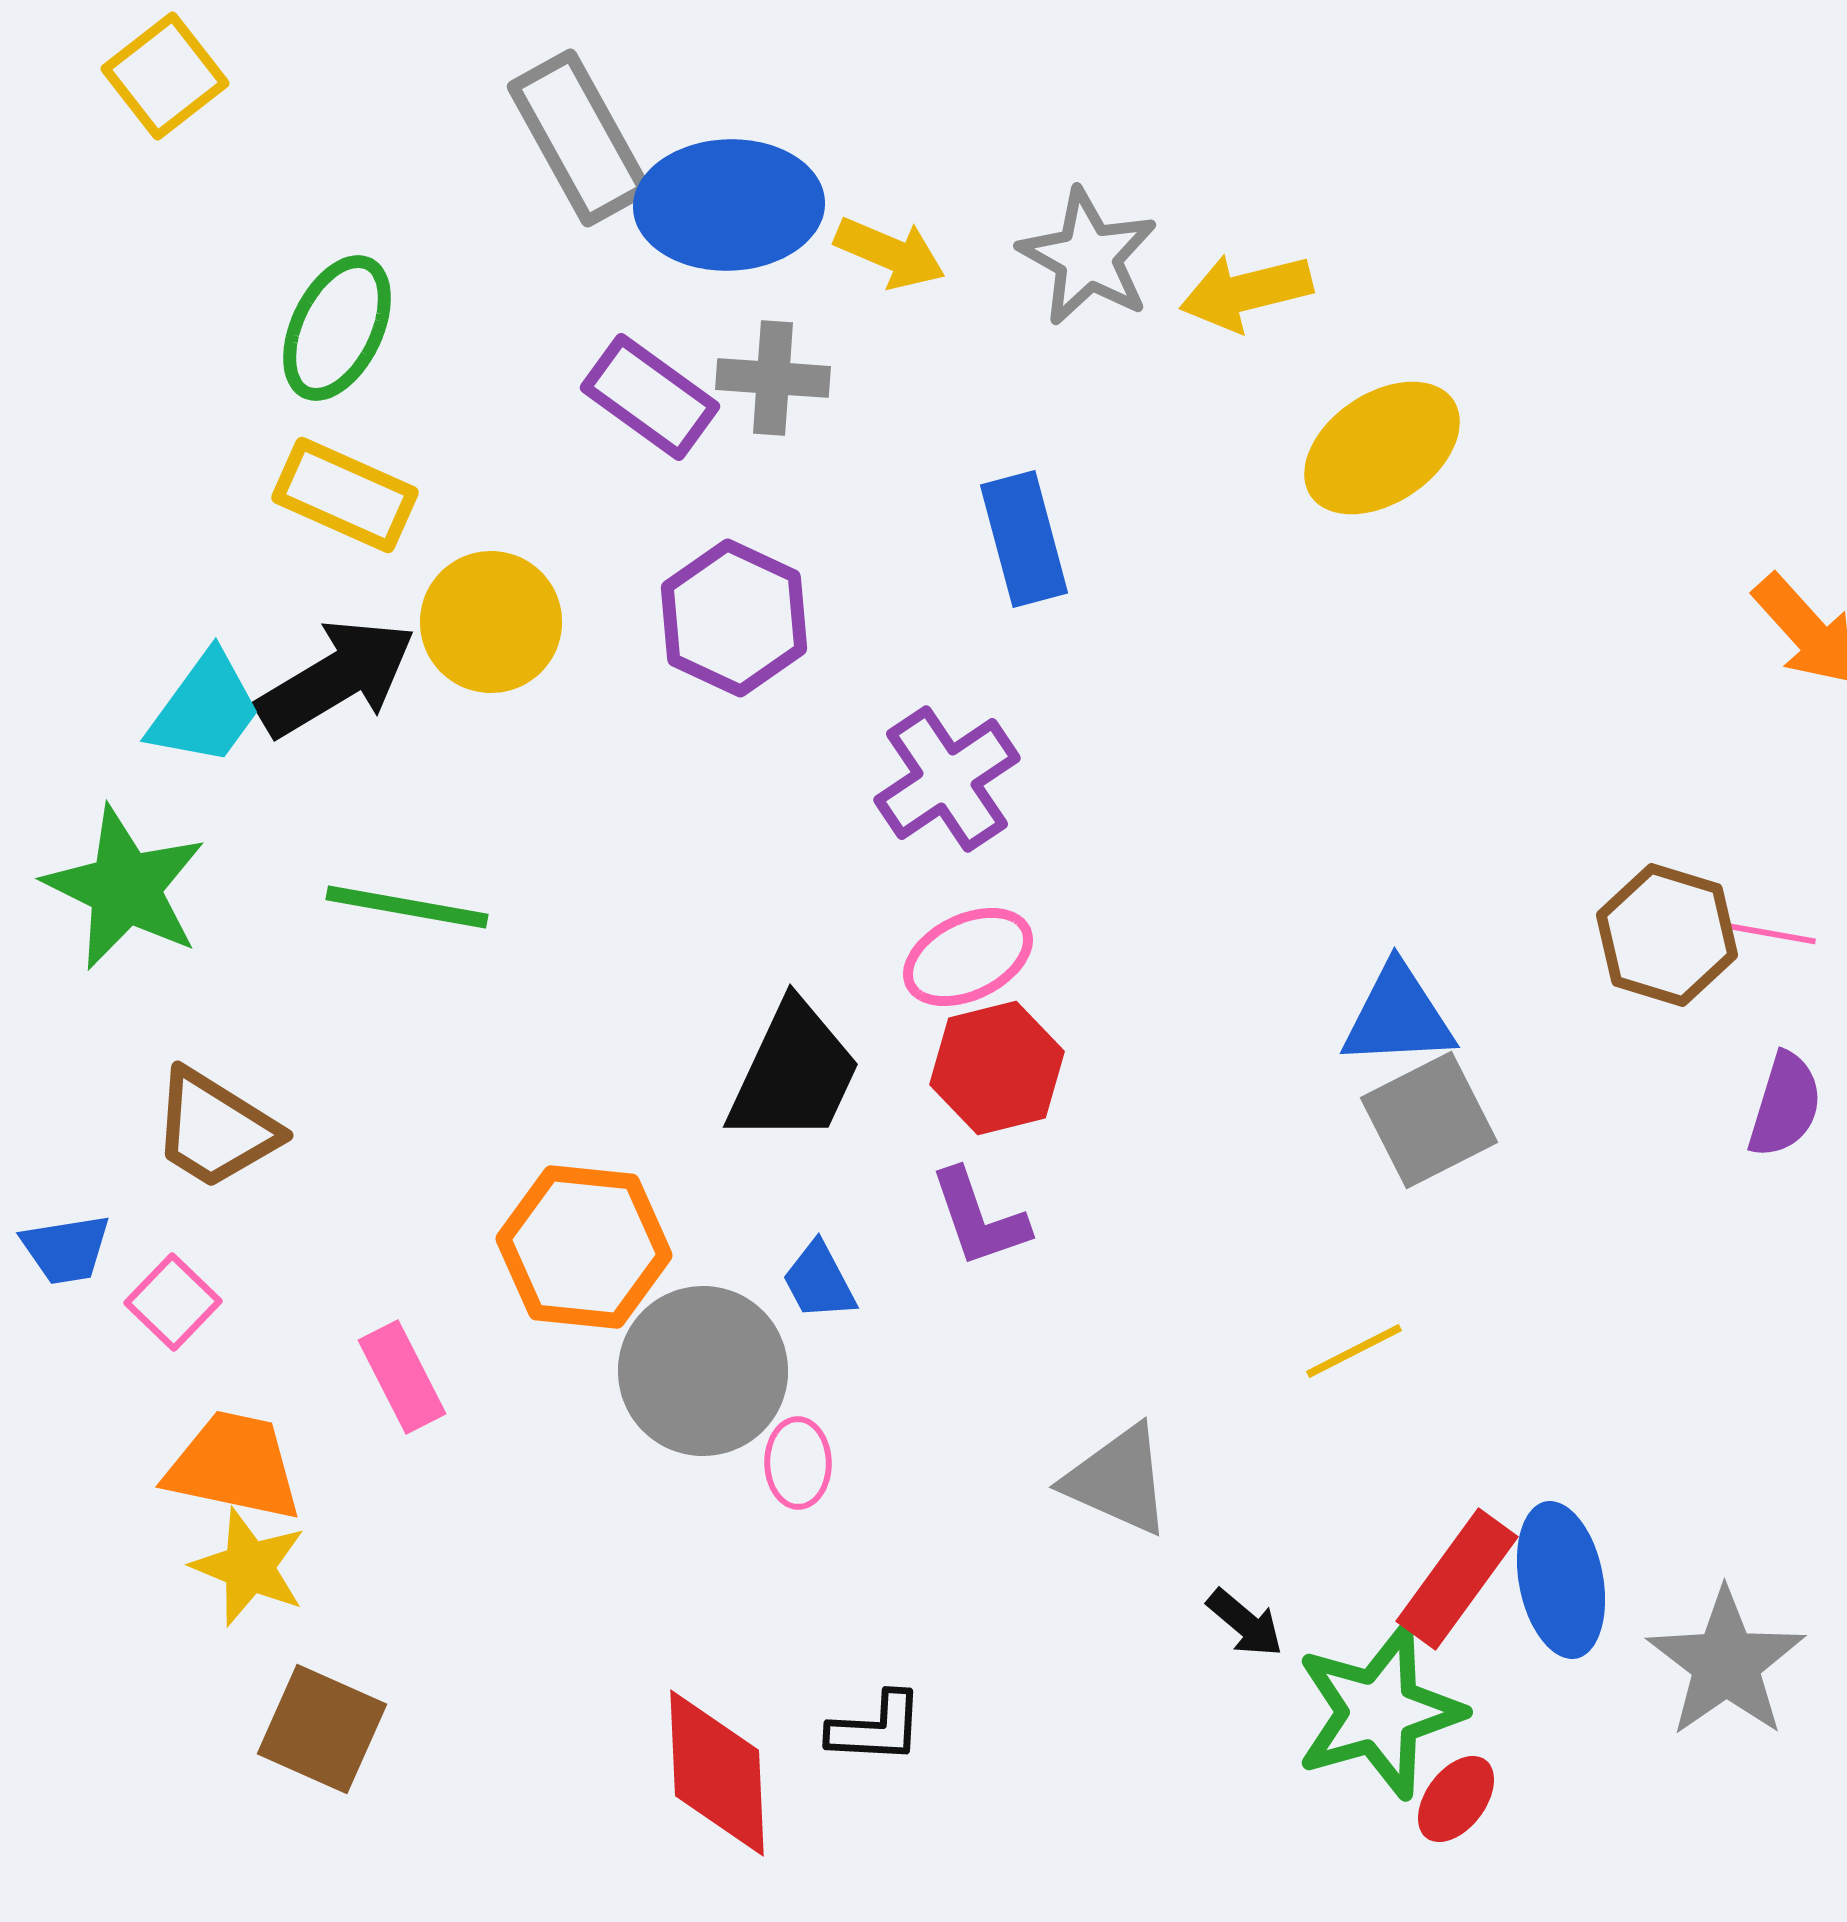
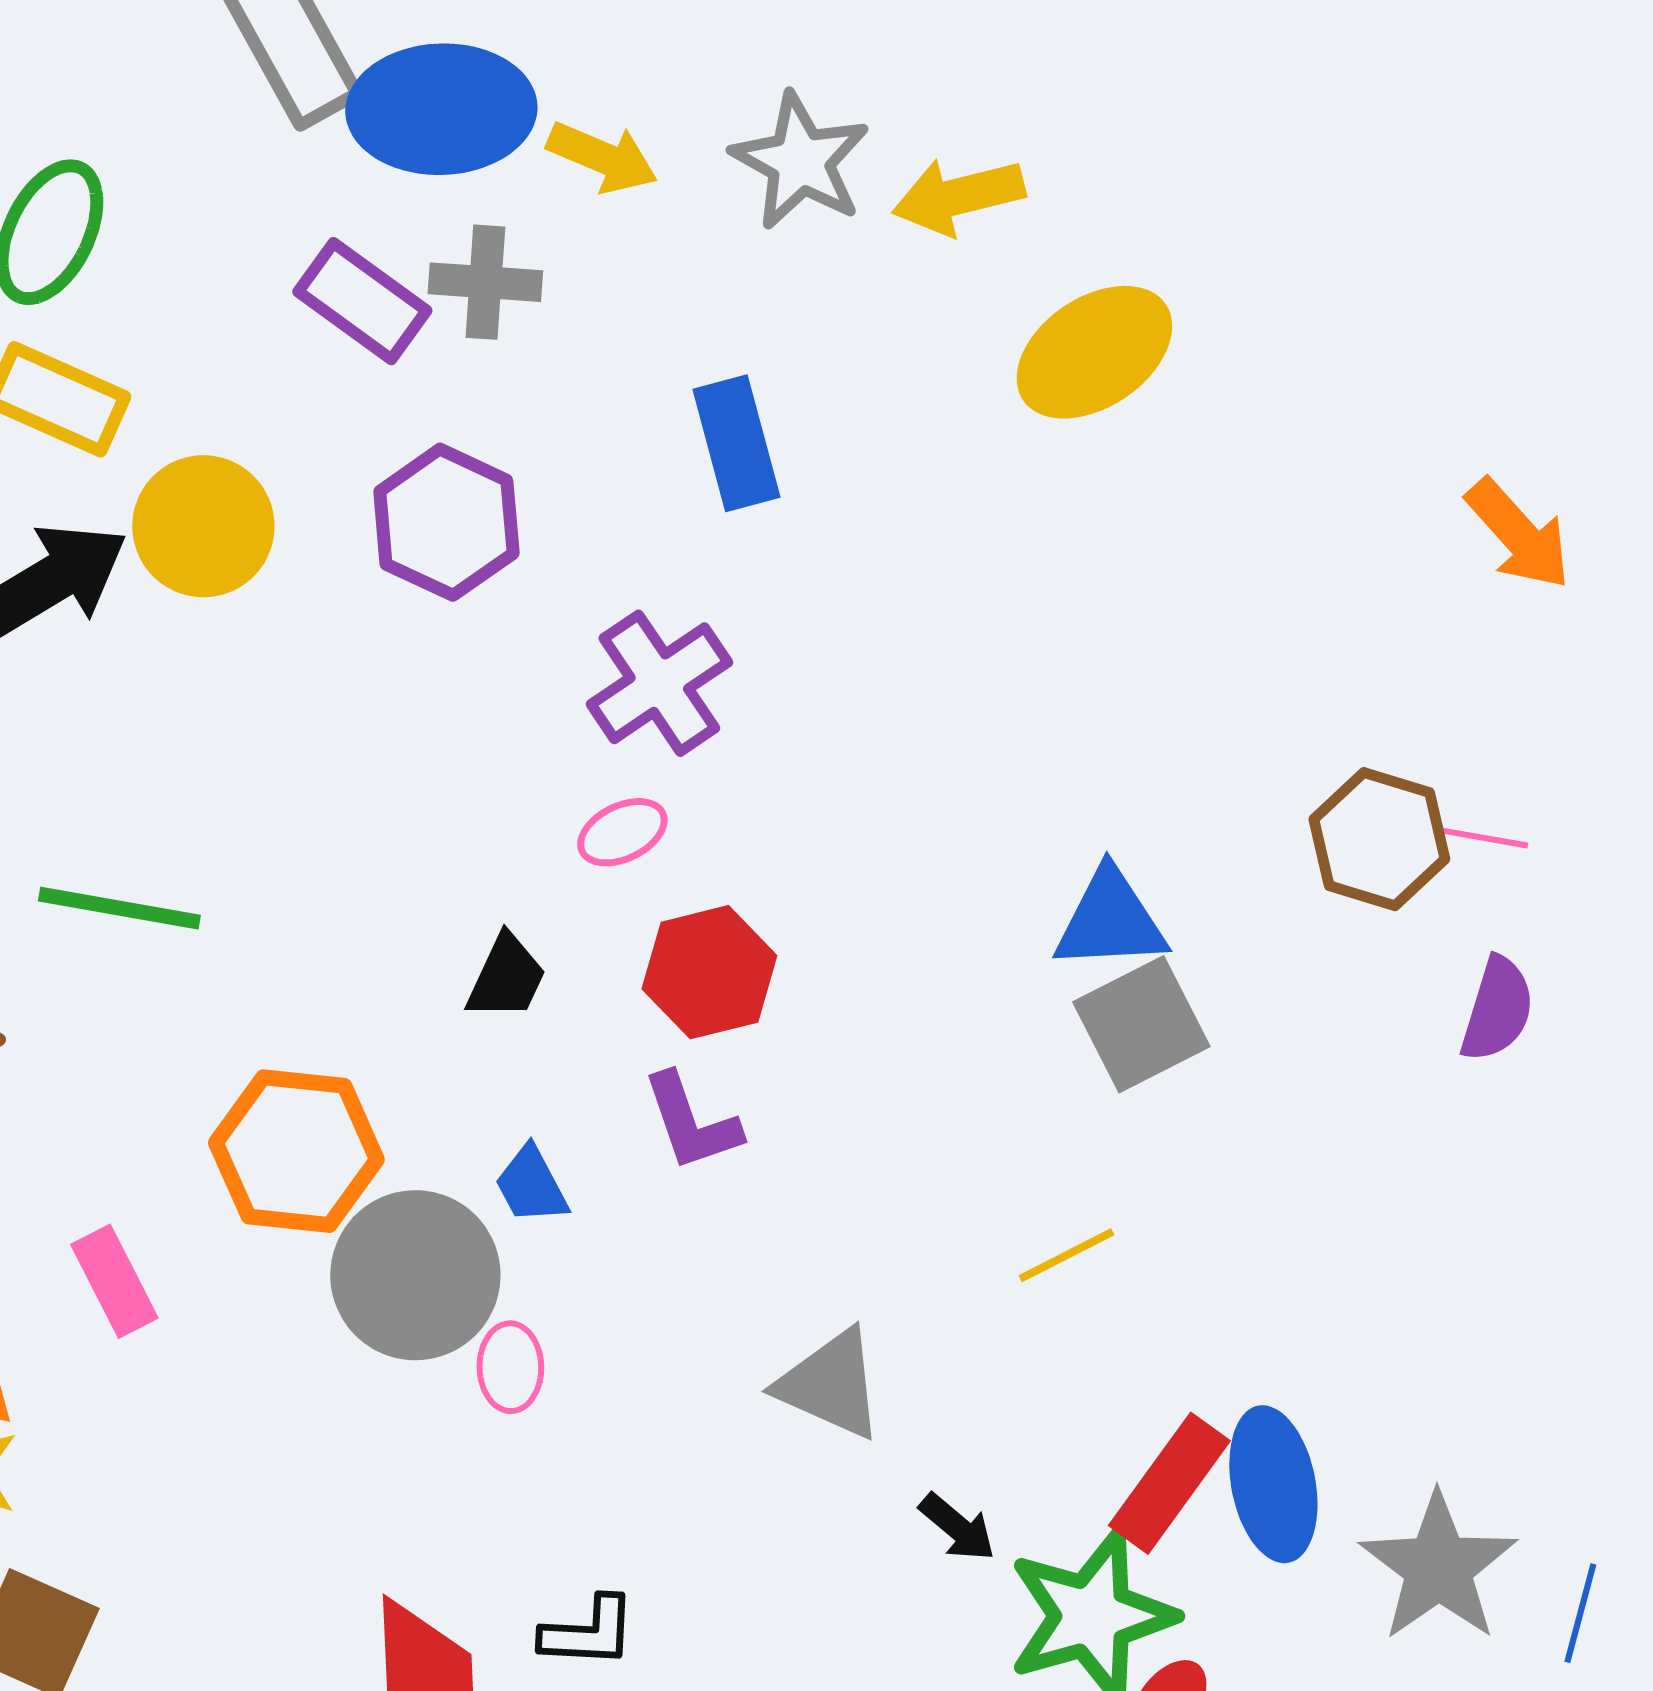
green line: (407, 907) -> (119, 908), moved
pink ellipse: (968, 957) -> (622, 832), moved, size x0.7
black trapezoid: (794, 1073) -> (506, 977), size x0.6

